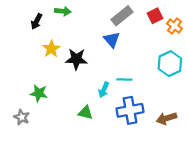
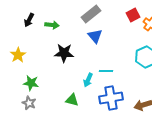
green arrow: (63, 11) -> (52, 25), moved
gray rectangle: (122, 16) -> (91, 14), moved
yellow star: (51, 49) -> (18, 55), moved
gray star: (22, 117) -> (29, 103), moved

